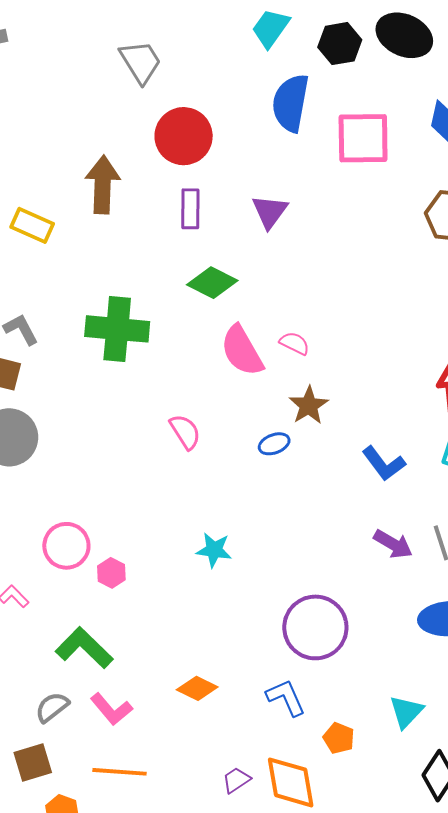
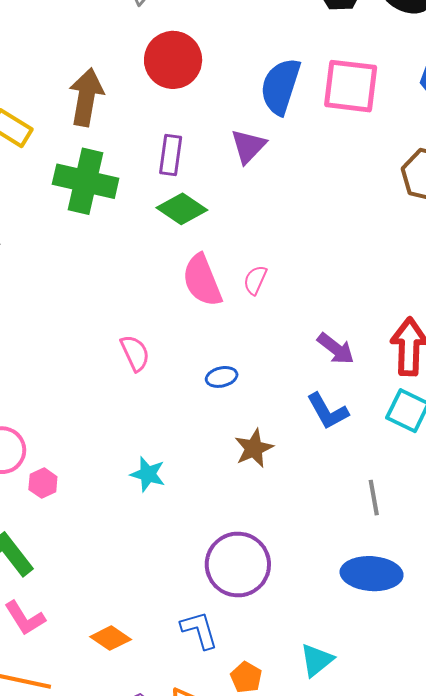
blue semicircle: (291, 103) -> (280, 86), moved
purple rectangle: (190, 209) -> (171, 155), moved
green cross: (117, 329) -> (86, 181), moved
pink semicircle: (295, 343) -> (255, 280), turned -100
brown star: (309, 405) -> (254, 448), moved
purple arrow: (393, 544) -> (336, 349), moved
orange diamond: (197, 688) -> (111, 638), moved

